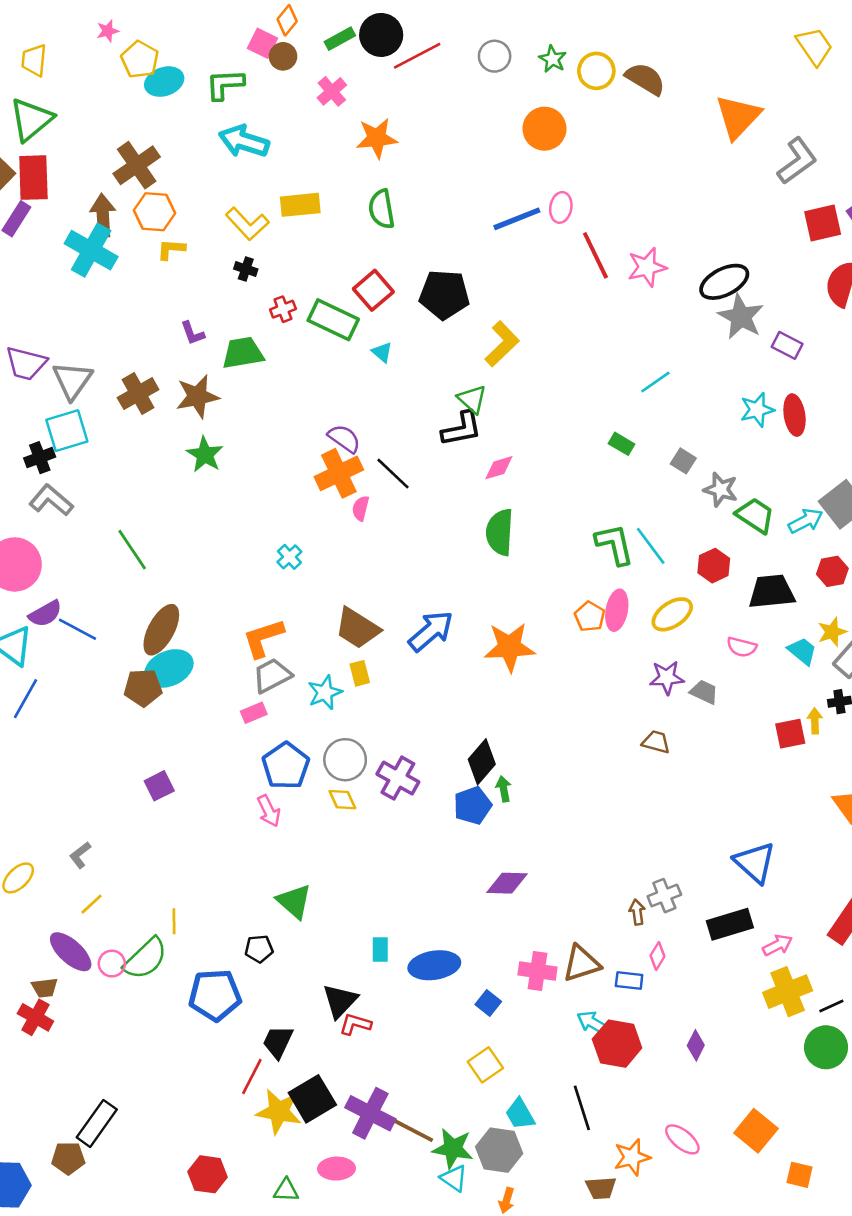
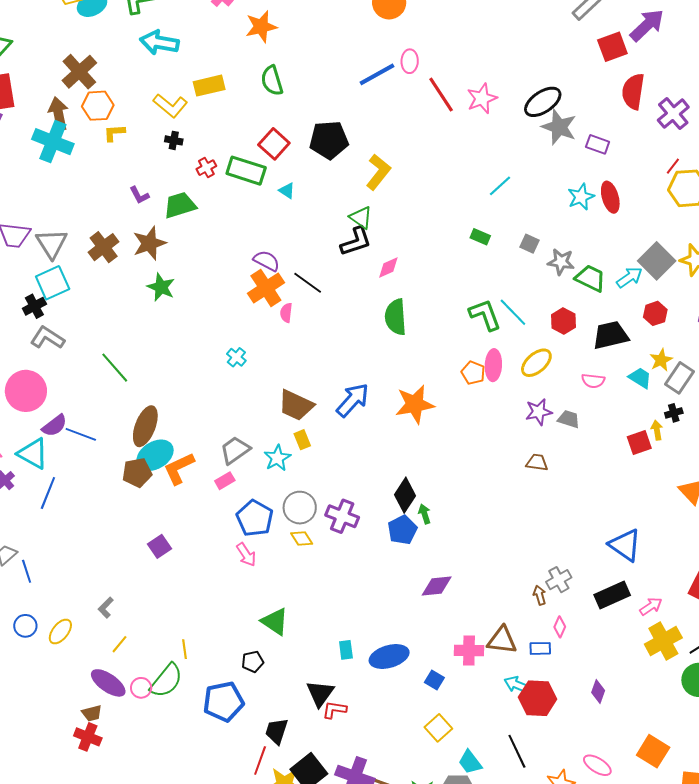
orange L-shape: (263, 638) -> (179, 468), moved
brown triangle: (581, 963) -> (502, 640), turned 32

